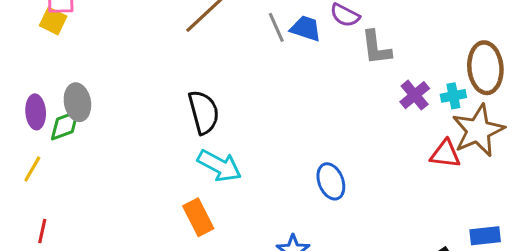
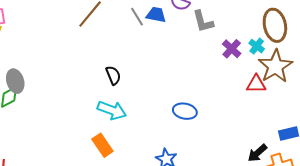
cyan cross: (453, 96) -> (257, 46), turned -35
black semicircle: (204, 112) -> (113, 75), moved, size x0.7
blue ellipse: (331, 181) -> (185, 111), turned -50

